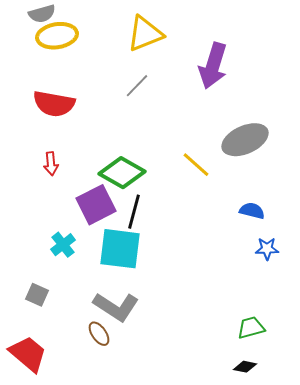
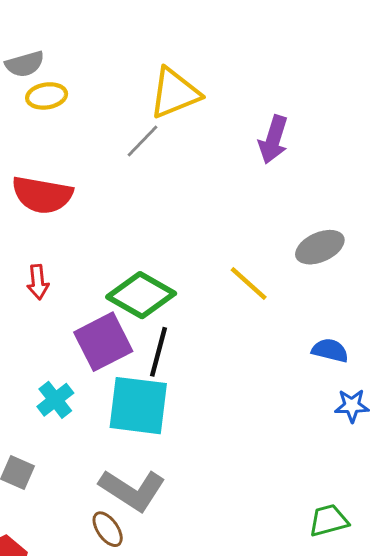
yellow ellipse: (57, 36) -> (47, 96), size x0.7
purple arrow: (213, 66) -> (273, 140), size x0.7
gray line: (137, 86) -> (143, 141), moved
gray ellipse: (245, 140) -> (320, 247), size x0.7

